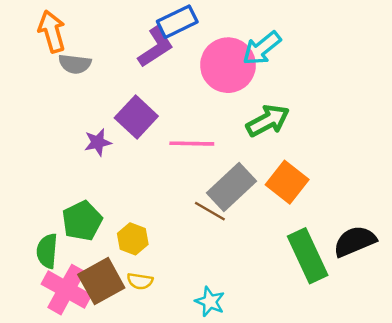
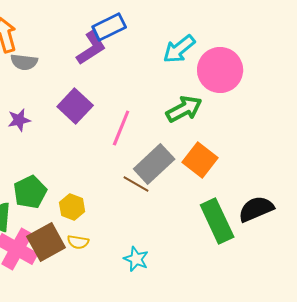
pink circle: (228, 65) -> (220, 70), moved
purple star: (98, 142) -> (19, 120), moved
pink line: (192, 144) -> (121, 128), turned -69

